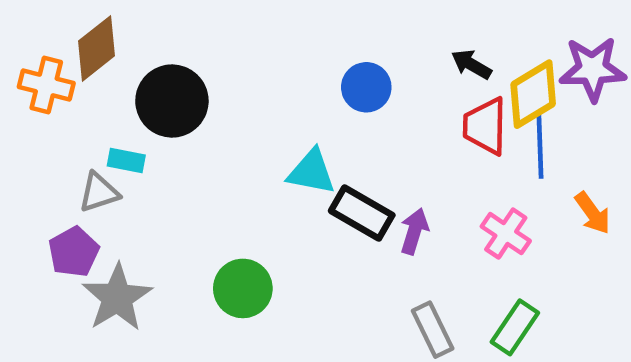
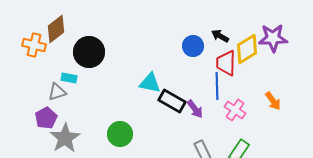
blue circle: (366, 87) -> (193, 46), moved
blue line: (540, 147) -> (217, 86), moved
purple arrow: (414, 231) -> (195, 109), turned 126

